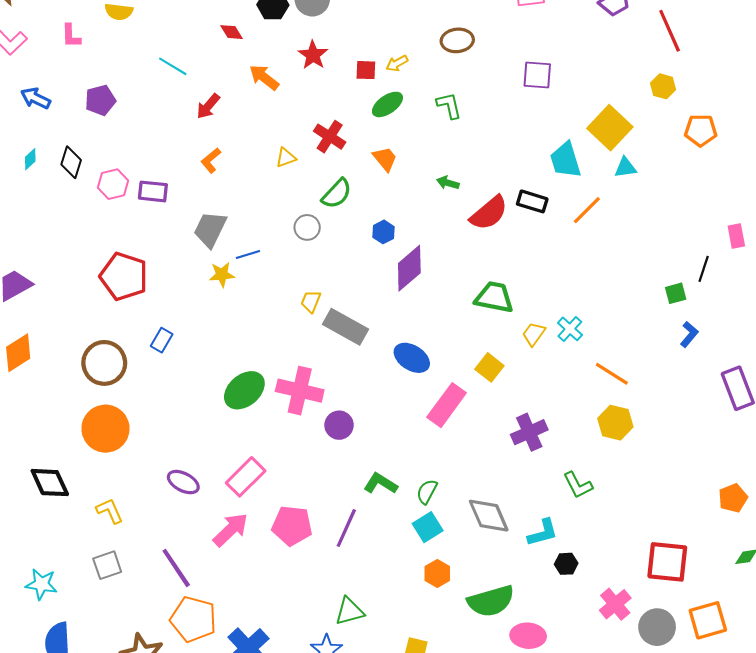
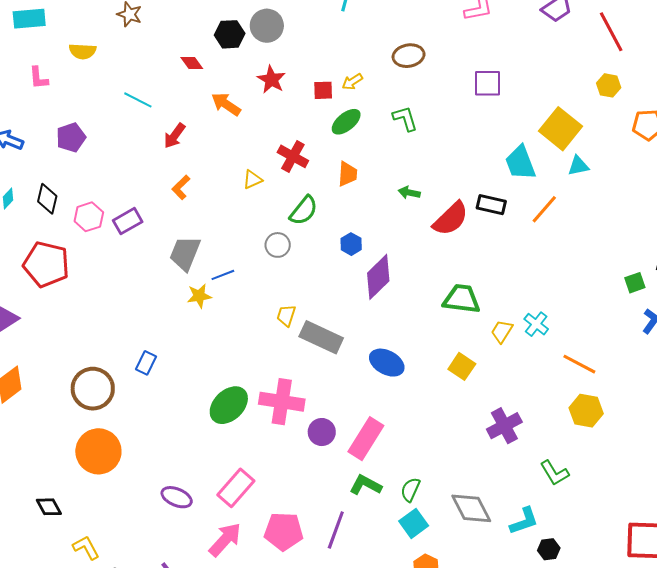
orange trapezoid: (385, 159) -> (347, 174), turned 48
purple rectangle: (153, 191) -> (128, 221), turned -32
red pentagon: (124, 276) -> (46, 264), moved
pink rectangle: (447, 405) -> (366, 439), moved
black diamond: (50, 483) -> (49, 507), size x0.7
yellow L-shape: (110, 511) -> (86, 548), moved

